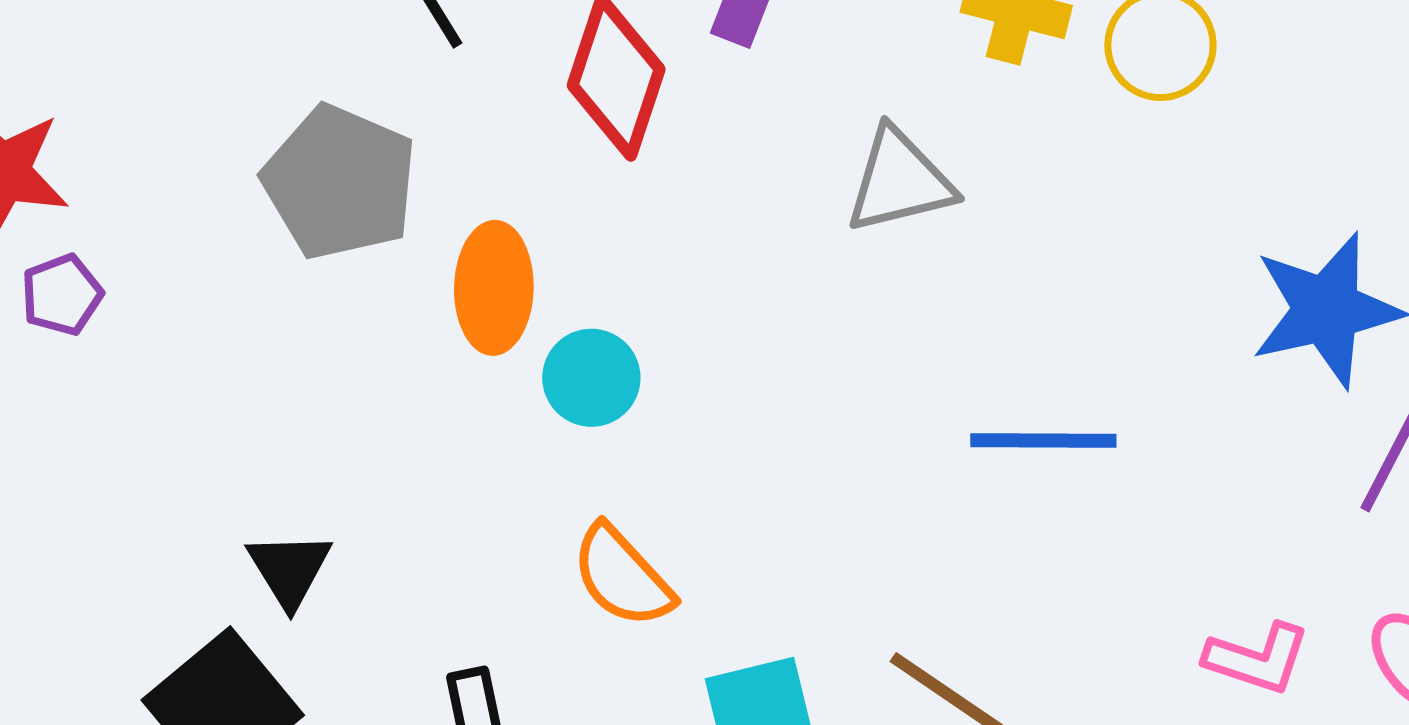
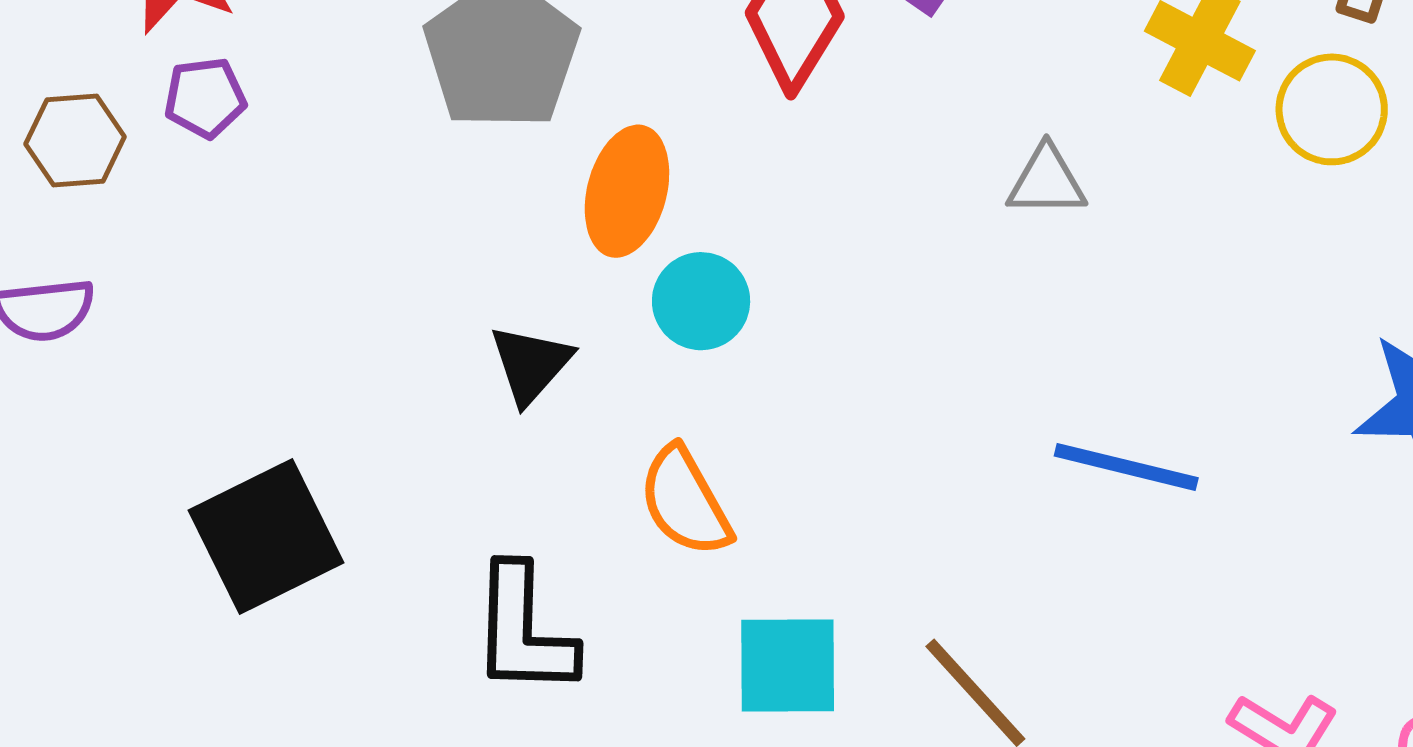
gray triangle: (900, 181) -> (1046, 181), size x0.7
black triangle: (289, 569) -> (531, 364), moved

